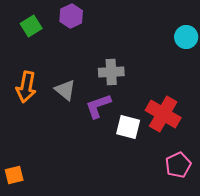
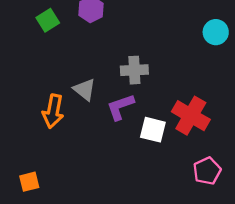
orange arrow: (26, 87) -> (53, 111), moved

